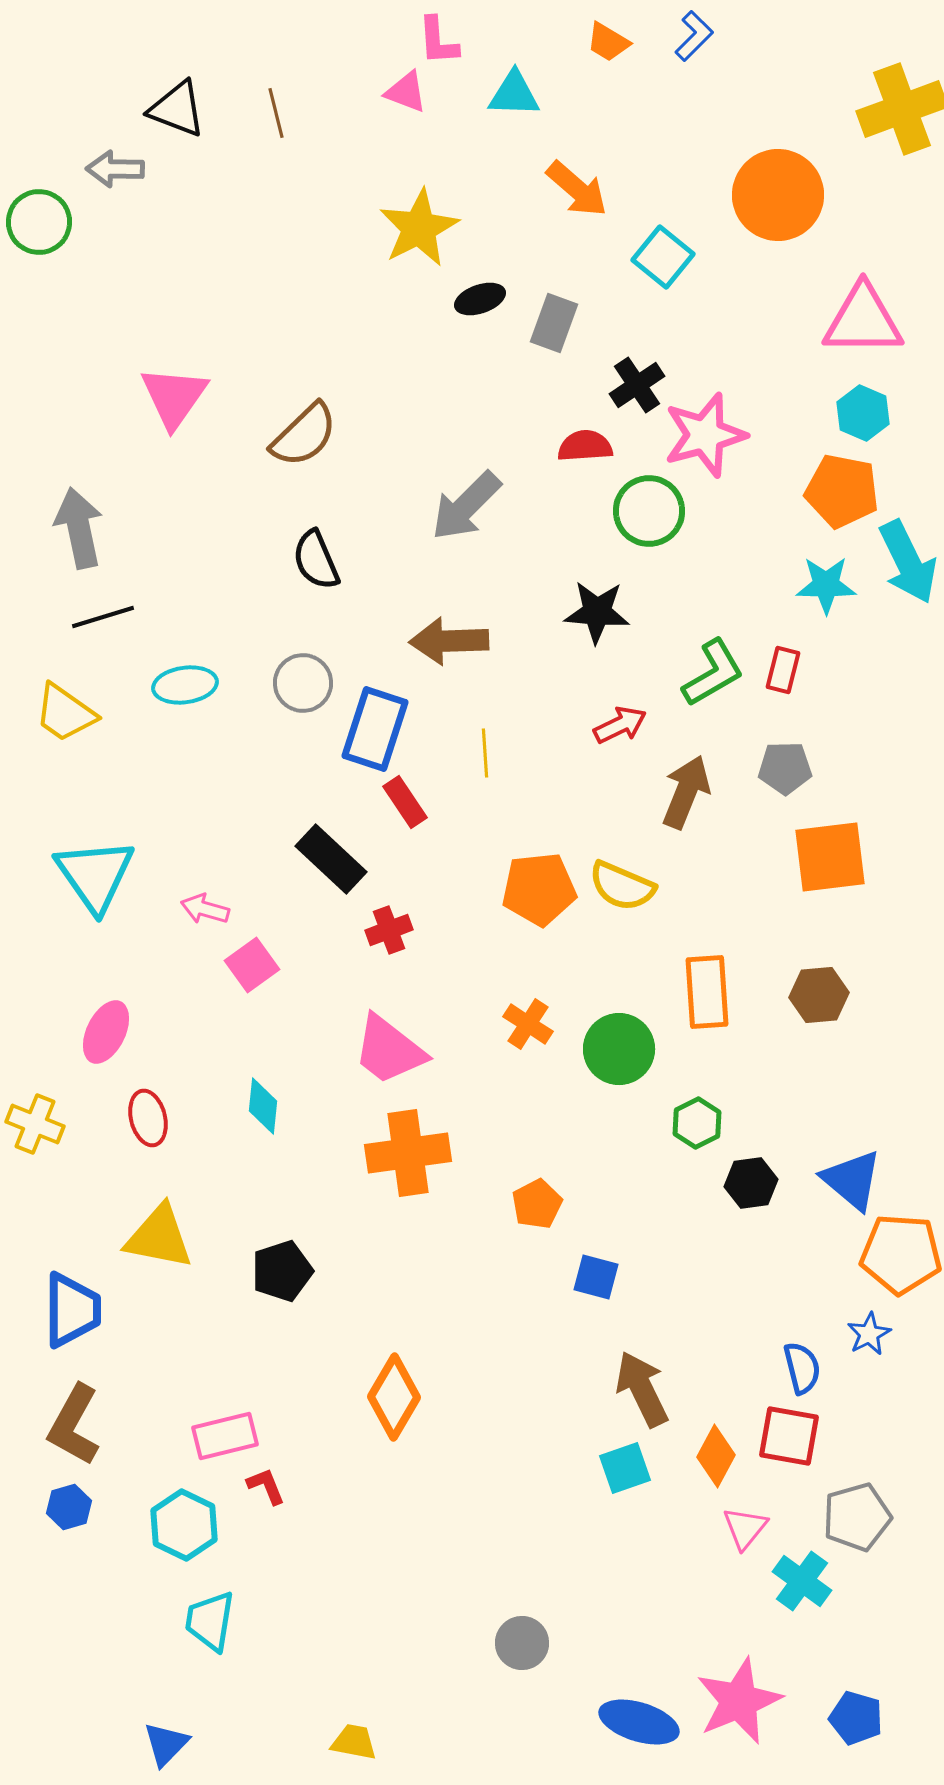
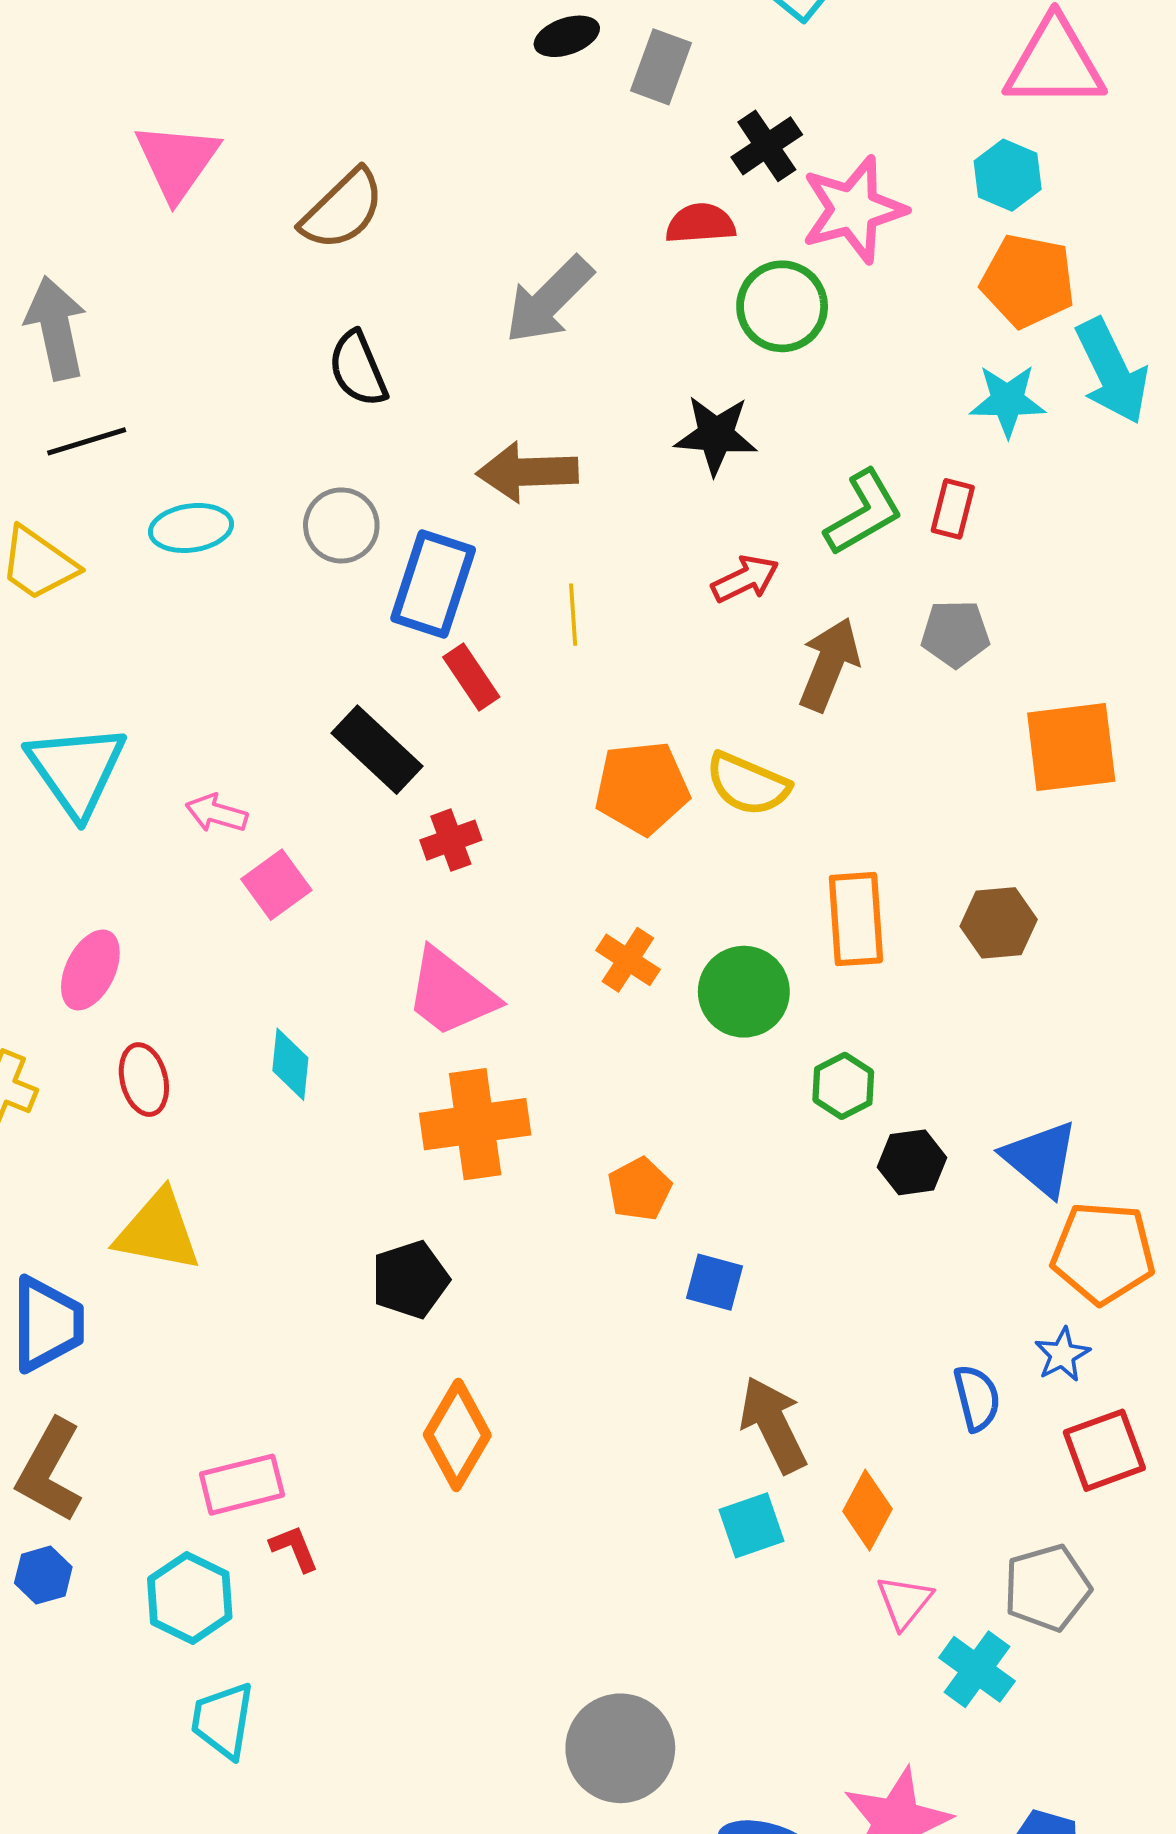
cyan hexagon: (863, 413) -> (1008, 175), moved
orange square: (830, 857) -> (1071, 747), moved
black pentagon: (282, 1271) -> (410, 1280), moved
red square: (789, 1436) -> (1104, 1450), moved, turned -30
gray circle: (522, 1643) -> (620, 1748), size x1.6

